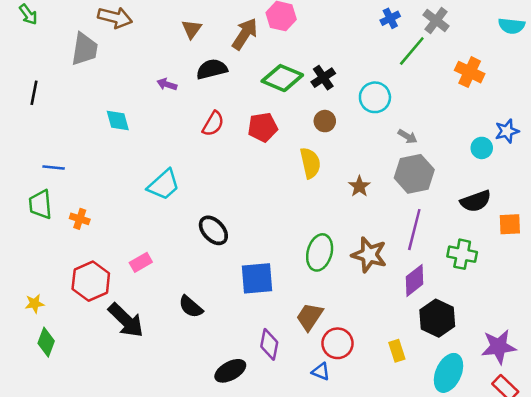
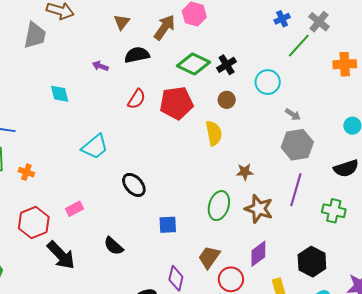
orange cross: (470, 72) -> (345, 64), turned -30
red pentagon: (263, 127) -> (176, 103), size x1.4
brown star: (359, 186) -> (245, 172), moved, turned 30
blue square: (257, 278) -> (168, 225), size x0.7
purple diamond: (414, 280) -> (258, 254), moved

